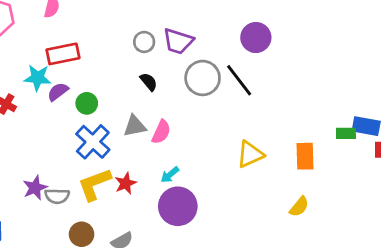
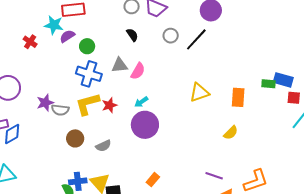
gray circle: (203, 78) -> (171, 36), size x0.6
black line: (239, 80) -> (196, 39), turned 75
blue cross: (93, 142) -> (89, 74), turned -30

